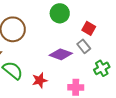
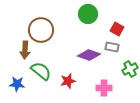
gray rectangle: (84, 46) -> (112, 47), turned -40

